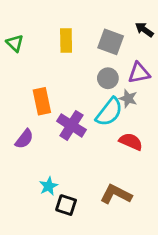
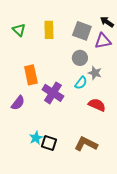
green triangle: (15, 43) -> (19, 30), moved
purple triangle: (139, 73) -> (103, 41), moved
cyan semicircle: (109, 112) -> (81, 83), size x0.6
black square: (66, 205) -> (49, 143), moved

